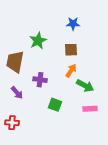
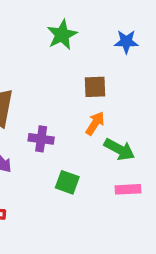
blue star: (73, 24) -> (126, 42), moved
green star: (38, 41) -> (62, 35), moved

